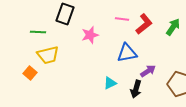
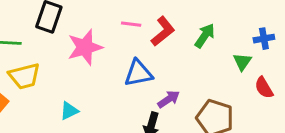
pink star: (90, 35) -> (85, 47), size x1.4
cyan triangle: (110, 83) -> (69, 111), moved

